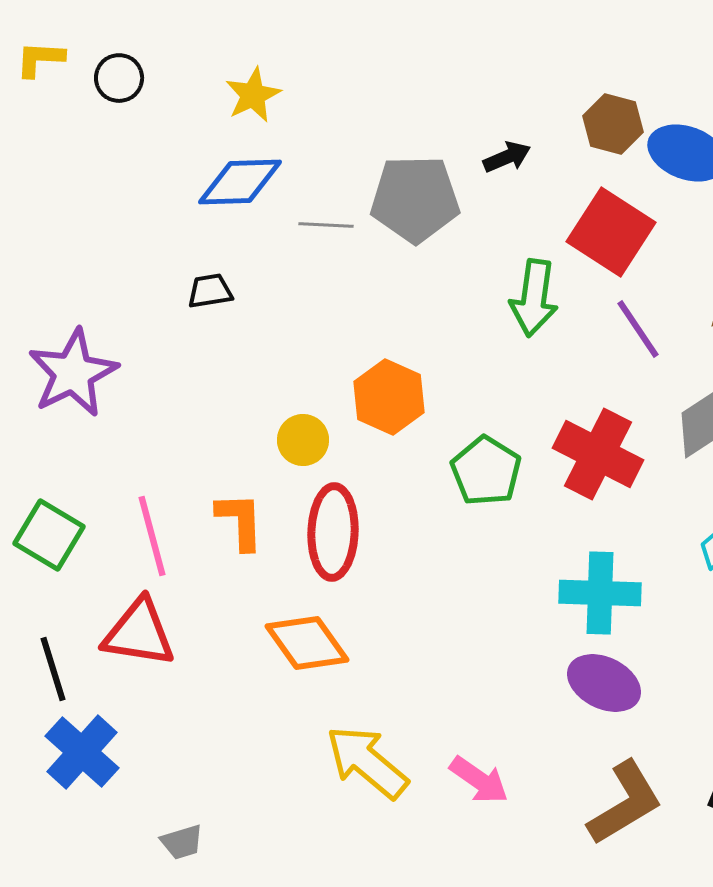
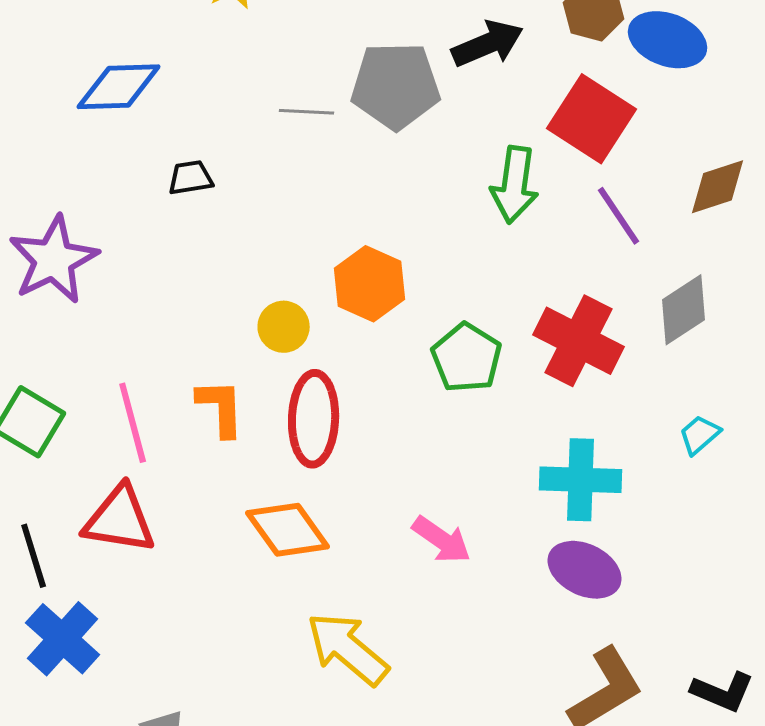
black arrow: (507, 157) -> (488, 44), size x1.5
blue diamond: (240, 182) -> (119, 87), moved
pink arrow: (479, 780) -> (442, 540), moved

